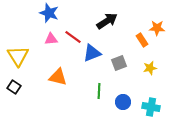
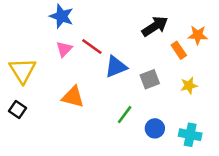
black arrow: (107, 21) -> (155, 26), moved
pink triangle: (51, 39) -> (64, 49), turned -40
green line: (99, 91) -> (125, 115), turned 35

